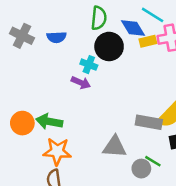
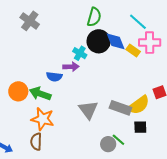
blue diamond: (133, 28) -> (116, 41), moved
blue semicircle: (56, 37) -> (54, 77), moved
yellow rectangle: (148, 41) -> (133, 51), moved, turned 40
purple arrow: (81, 83) -> (71, 67), turned -35
gray triangle: (115, 147) -> (88, 110), moved, turned 40

